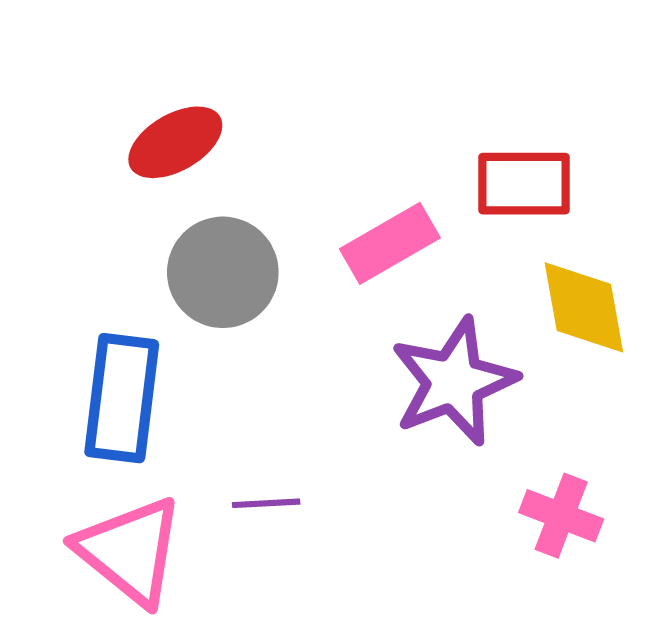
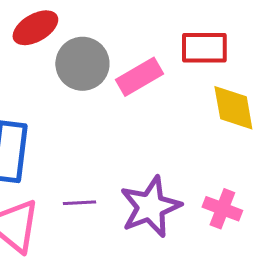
gray circle: (223, 272) -> (82, 64), moved
purple star: (454, 382) -> (150, 207), moved

